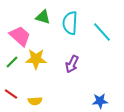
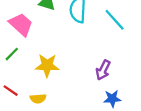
yellow star: (36, 59) -> (47, 65), moved
purple arrow: (72, 64) -> (103, 70), moved

